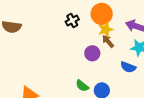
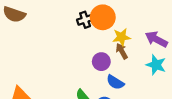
orange circle: (102, 14) -> (103, 17), moved
blue semicircle: (128, 67) -> (115, 82), moved

